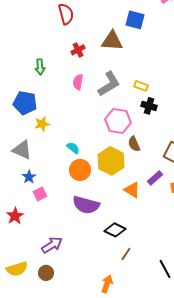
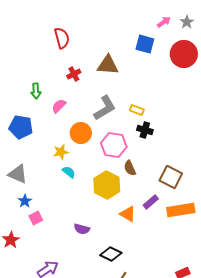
blue square: (135, 20) -> (145, 44), moved
pink semicircle: (78, 82) -> (59, 106), moved, turned 35
yellow star: (42, 124) -> (61, 152), moved
orange circle: (80, 170) -> (81, 133), moved
purple semicircle: (86, 205) -> (82, 229), size x0.6

